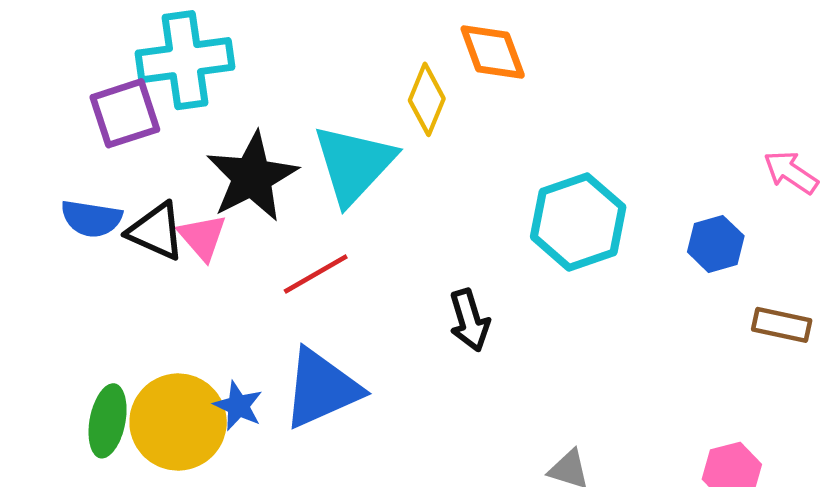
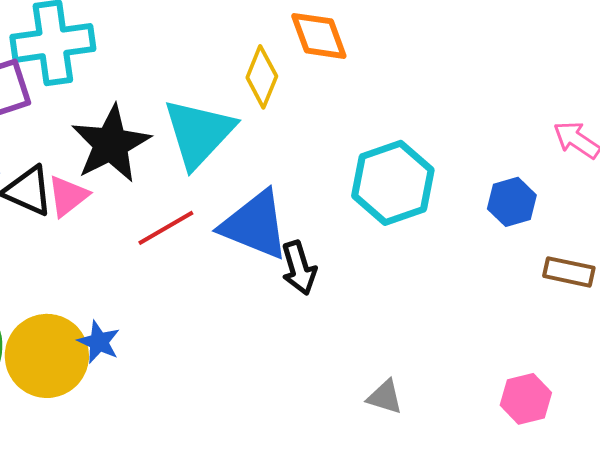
pink triangle: (202, 237) -> (68, 196), turned 33
blue triangle: (321, 388) -> (255, 225), moved, turned 46

